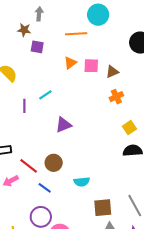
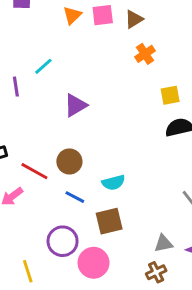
yellow square: (129, 128) -> (170, 95), turned 32
blue line: (45, 188) -> (75, 197), moved
brown square: (103, 208) -> (109, 221), moved

